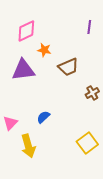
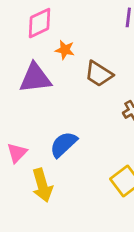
brown trapezoid: (68, 67) -> (99, 74), turned 55
blue semicircle: (43, 117) -> (63, 144), size x1.5

